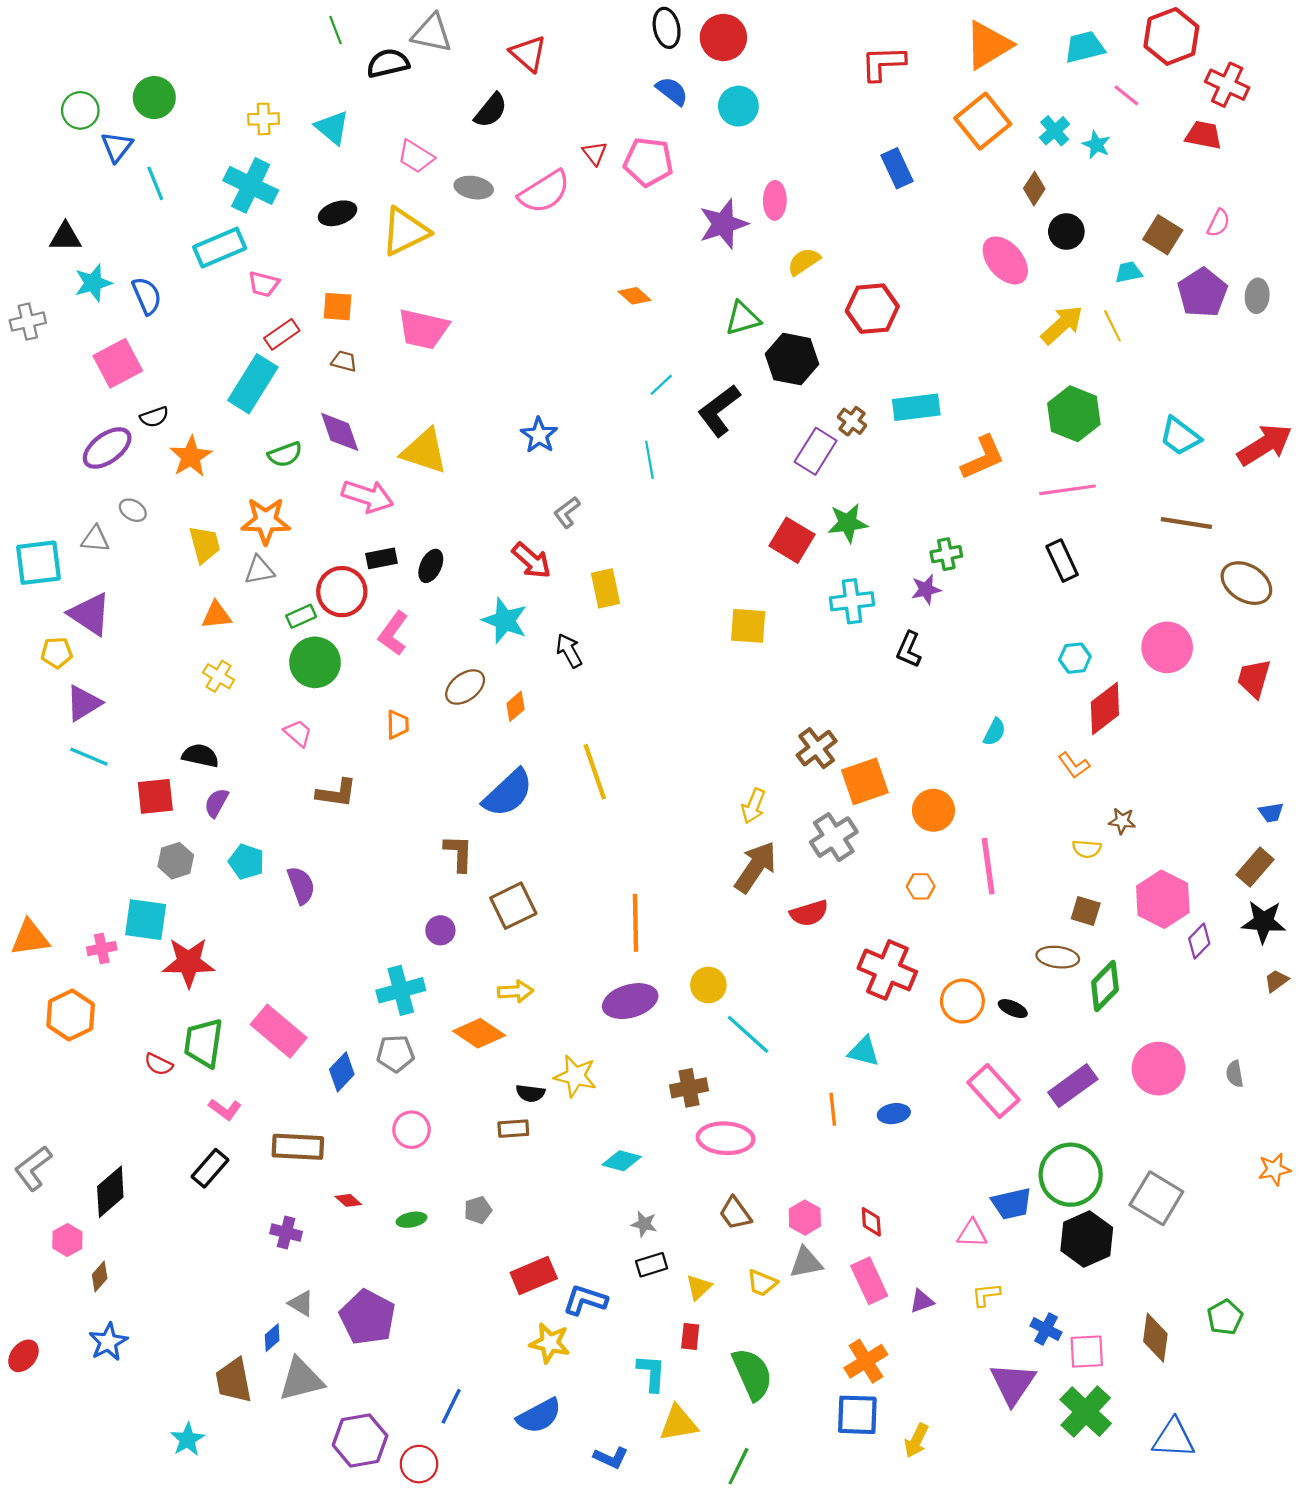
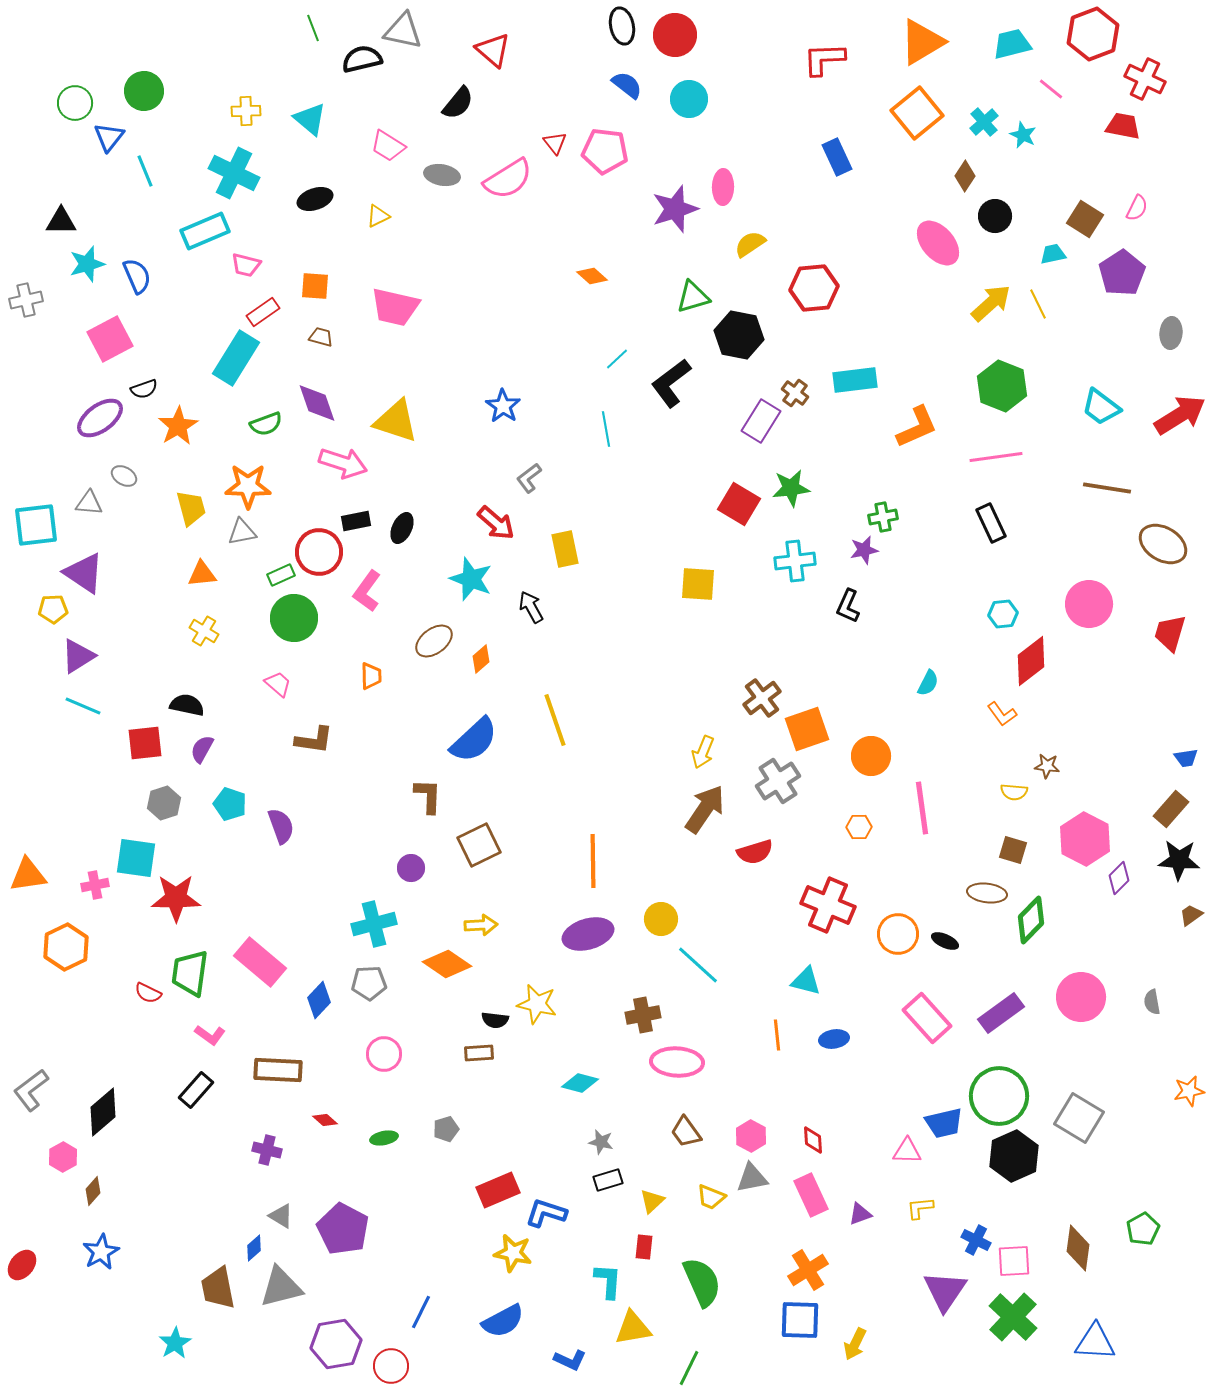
yellow triangle: (405, 232) -> (378, 216), size x0.5
gray ellipse: (1257, 296) -> (1171, 333), moved

